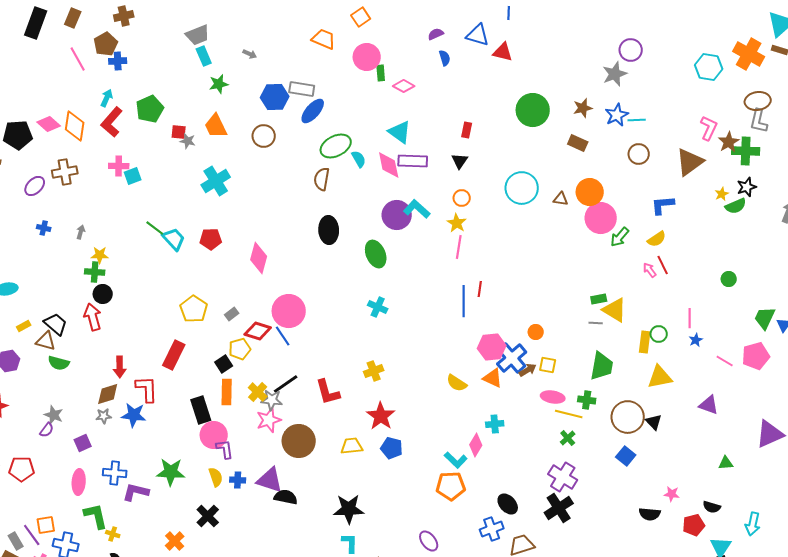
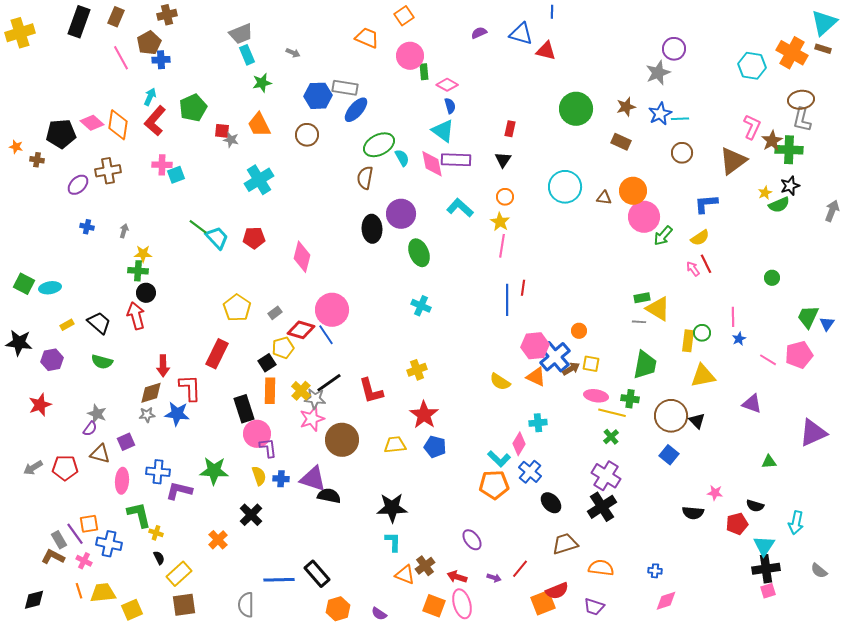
blue semicircle: (445, 58) -> (450, 106), moved
purple circle: (397, 215) -> (401, 214), moved
brown triangle: (46, 341) -> (100, 454), moved
blue cross: (492, 529) -> (530, 472), moved, turned -30

